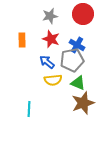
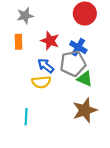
gray star: (50, 16) -> (25, 16), moved
yellow semicircle: (53, 80) -> (41, 82), moved
green triangle: (78, 83) -> (85, 79), moved

